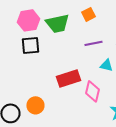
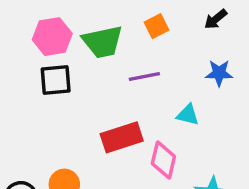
purple line: (93, 43) -> (144, 77), moved

